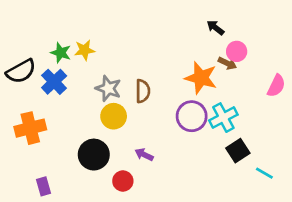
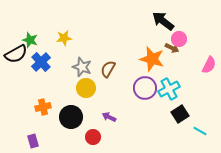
black arrow: (215, 28) -> (163, 21), size x1.6
green star: (61, 53) -> (30, 40), moved
brown semicircle: (143, 91) -> (108, 69), turned -150
orange cross: (30, 128) -> (43, 107), moved, size x0.7

